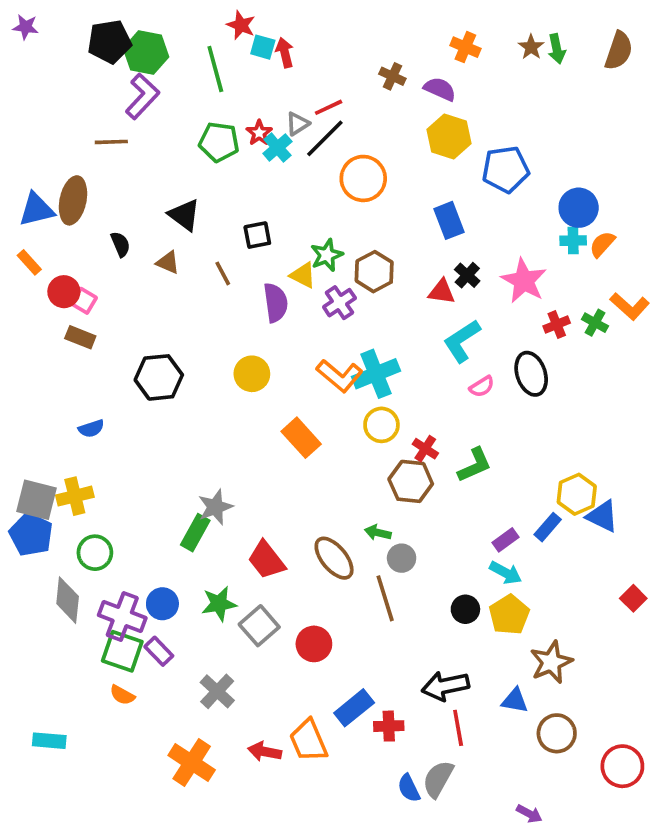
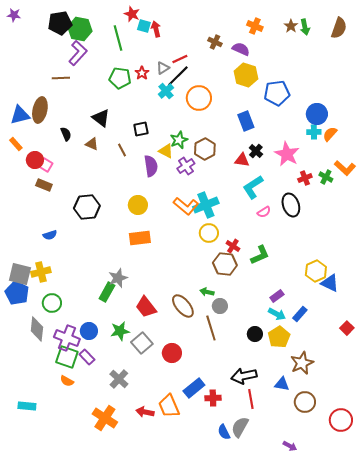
cyan cross: (277, 147) -> (166, 91), moved
orange rectangle: (301, 438) -> (140, 238), moved, turned -55
blue rectangle: (548, 527) -> (300, 314), moved

